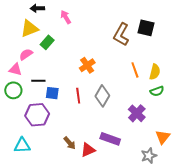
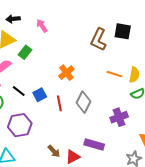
orange line: (135, 70) -> (114, 74), turned -49
black line: (38, 81) -> (19, 91), turned 40
blue square: (52, 93) -> (40, 95), moved, turned -32
purple cross: (137, 113) -> (119, 117), turned 30

